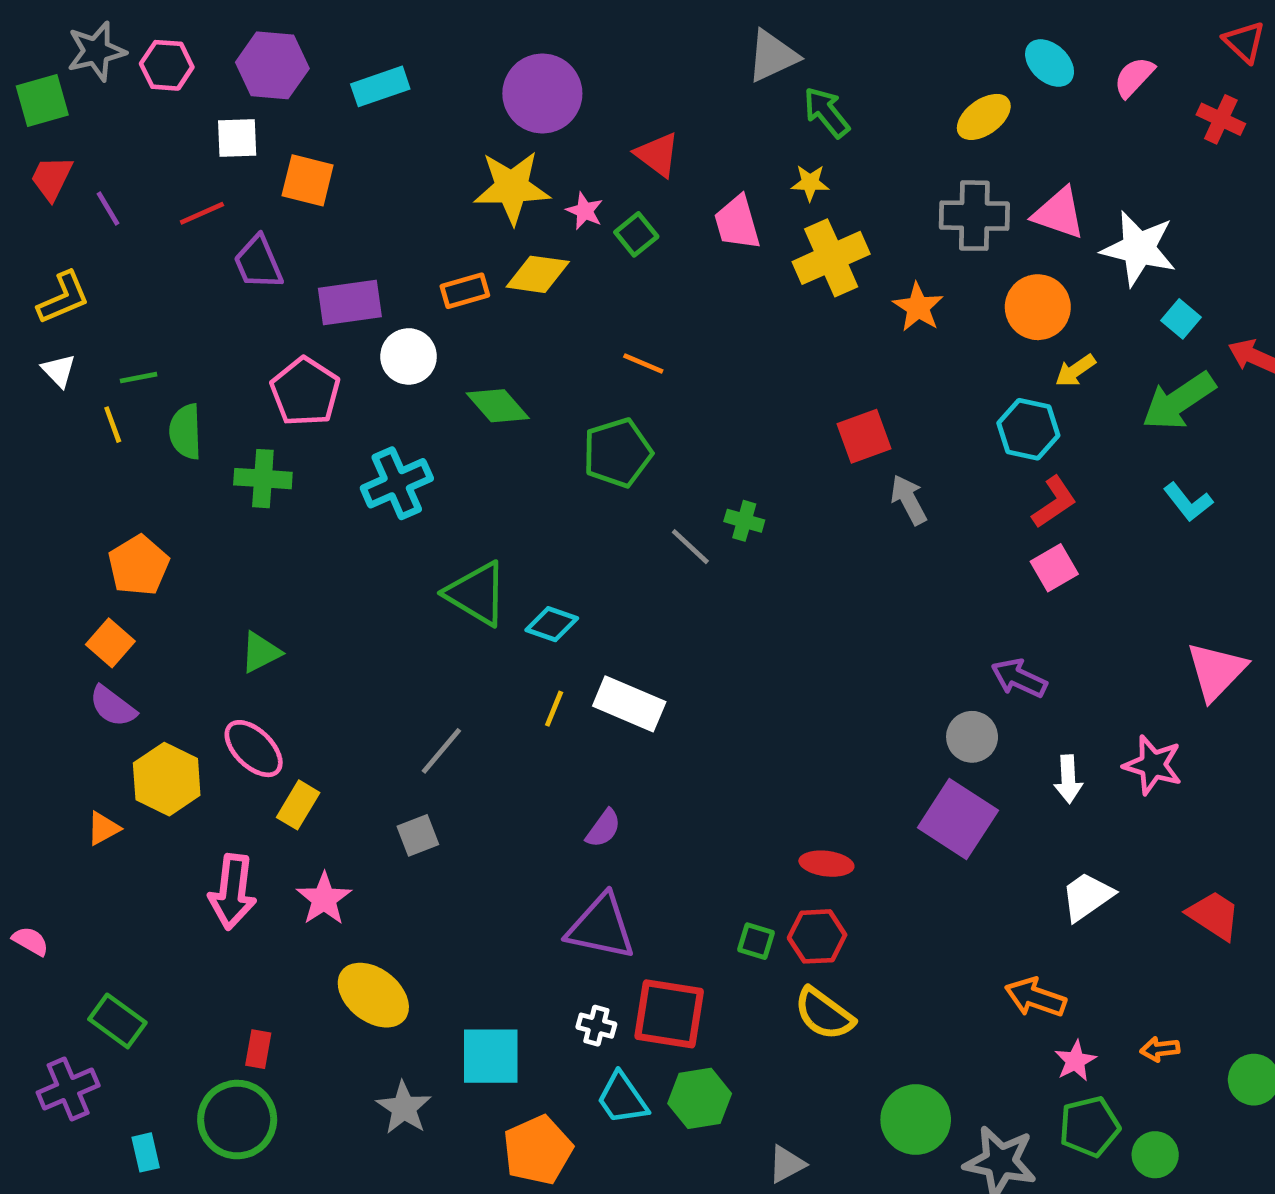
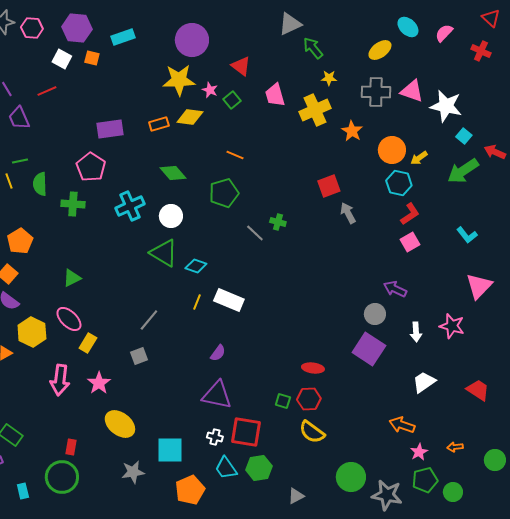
white square: (237, 138) -> (62, 59), turned 30
orange square: (308, 180) -> (92, 58), moved, size x0.7
yellow star: (810, 183) -> (329, 78), moved
purple trapezoid: (258, 263) -> (19, 118), moved
orange circle: (1038, 307) -> (392, 150), moved
white circle: (409, 356) -> (171, 216), moved
cyan L-shape: (1188, 502) -> (467, 235), moved
gray star: (404, 1108) -> (133, 472), turned 30

